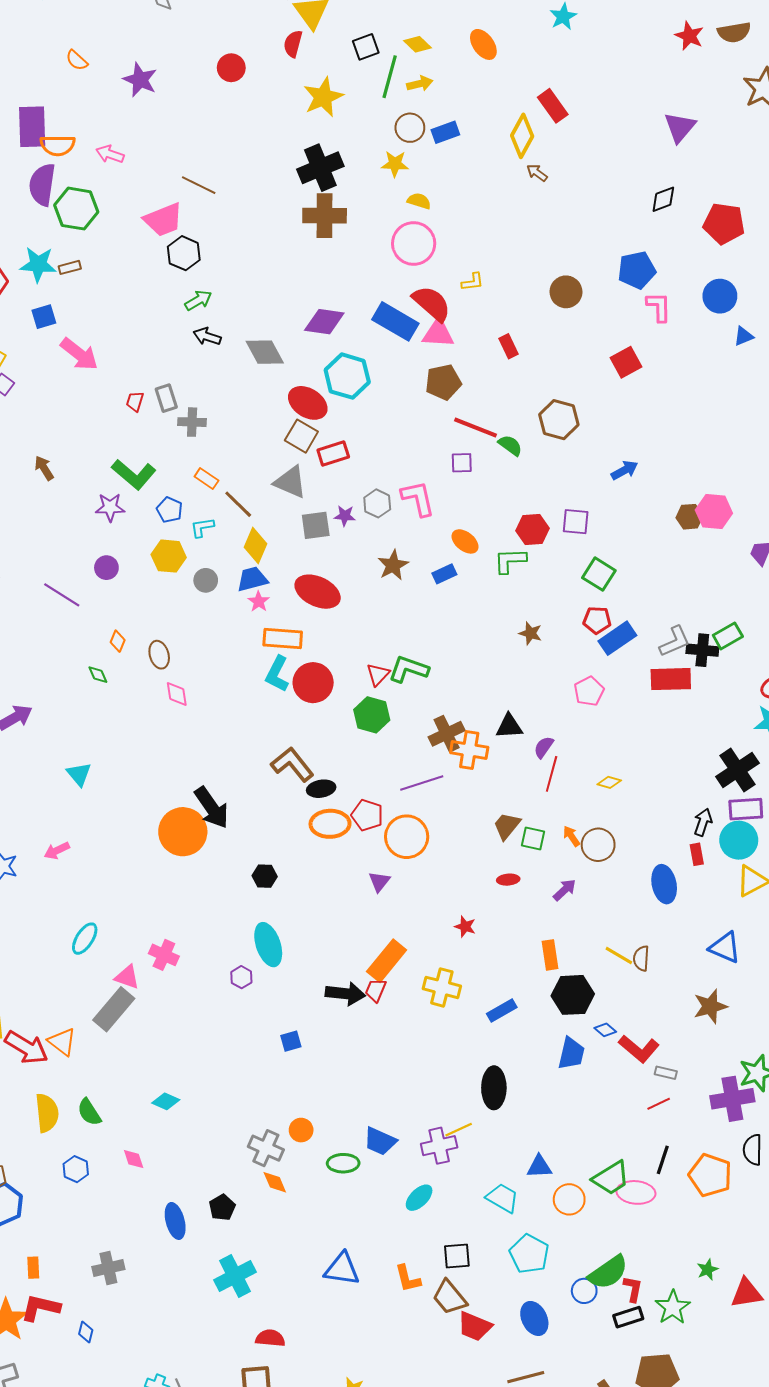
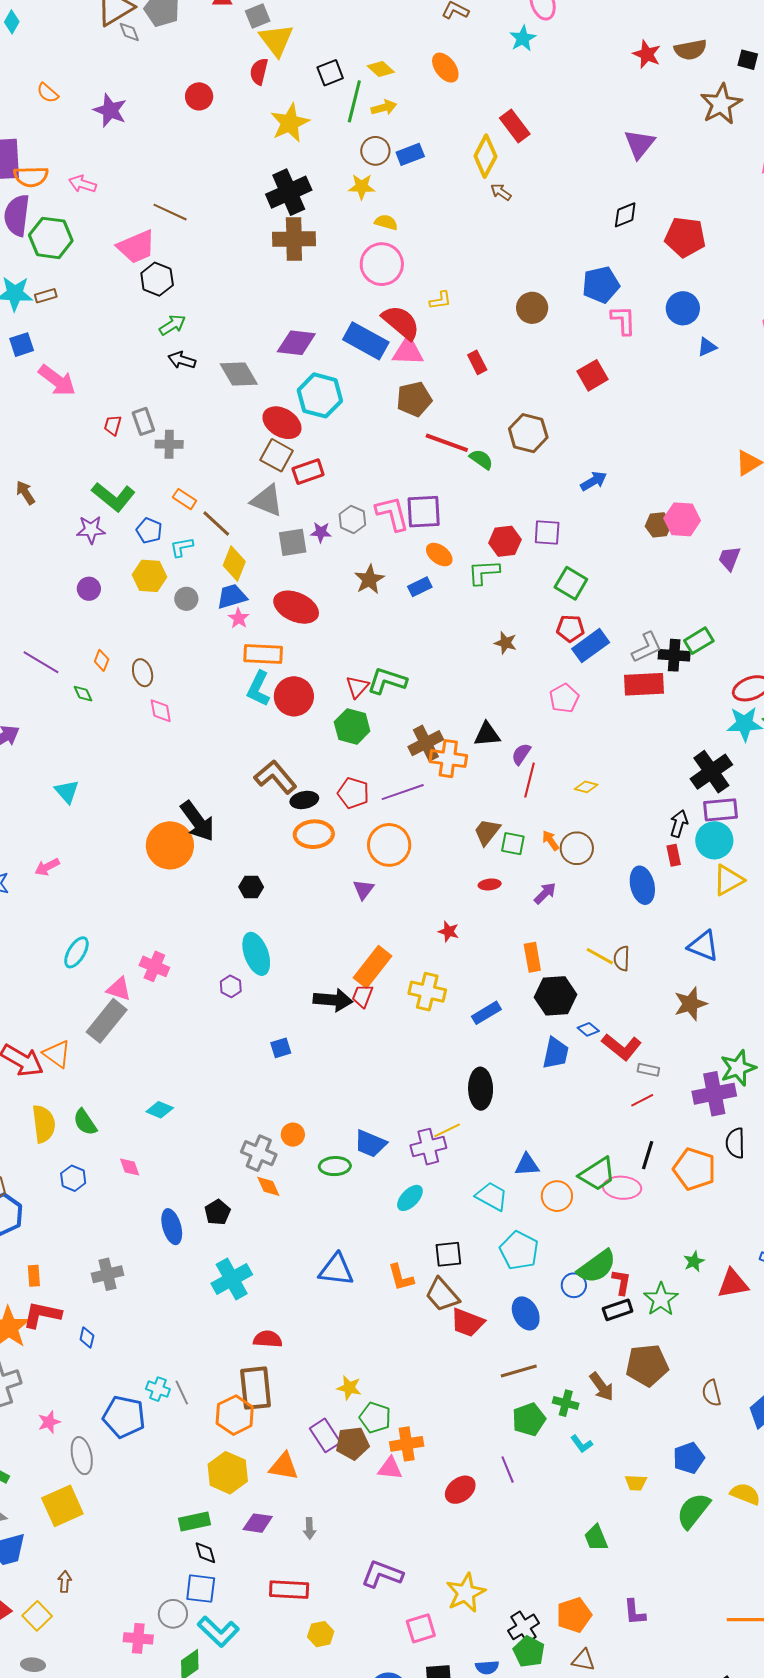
purple square: (462, 463) -> (424, 512), moved, size x1.6
purple line: (62, 595) -> (41, 662), moved
red pentagon: (367, 815) -> (353, 793), moved

